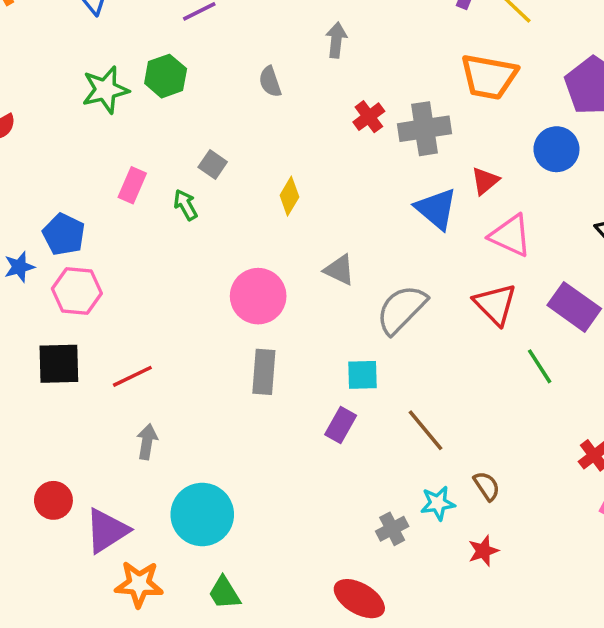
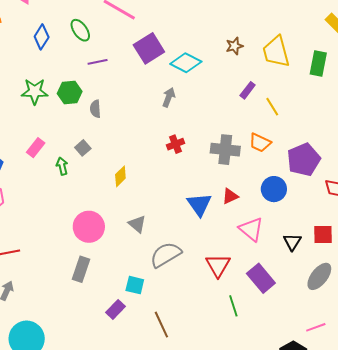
orange trapezoid: (489, 77) -> (260, 143), moved, size x0.7
gray semicircle: (270, 82) -> (95, 109), moved
gray cross: (424, 129) -> (225, 150), moved
pink triangle: (510, 236) -> (251, 229), moved

